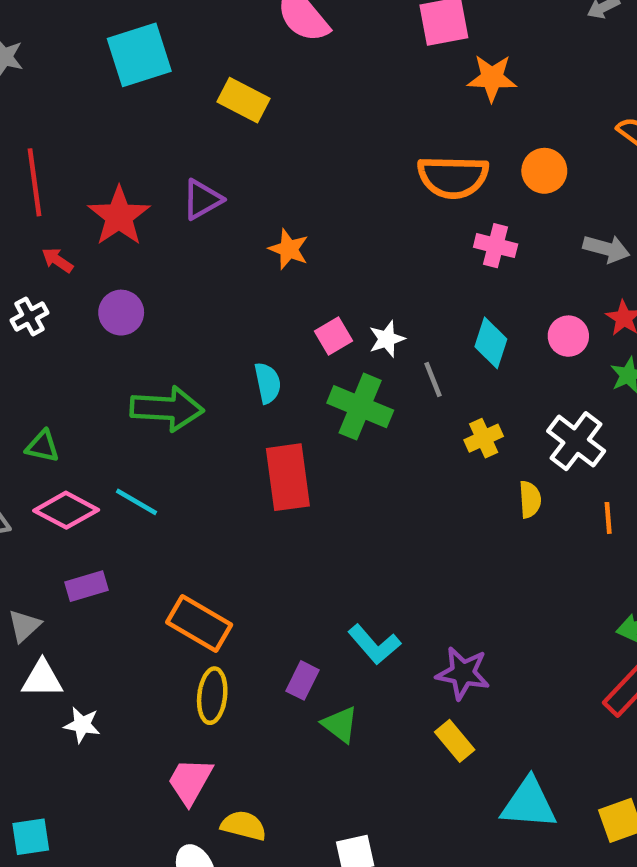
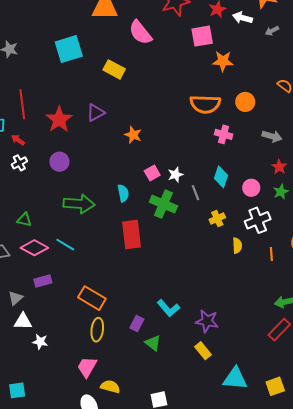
red arrow: (57, 260) -> (18, 140), moved
pink circle: (568, 336) -> (251, 188), moved
white cross: (576, 441) -> (258, 220), turned 30

